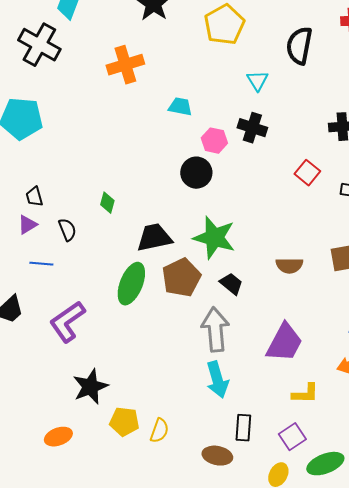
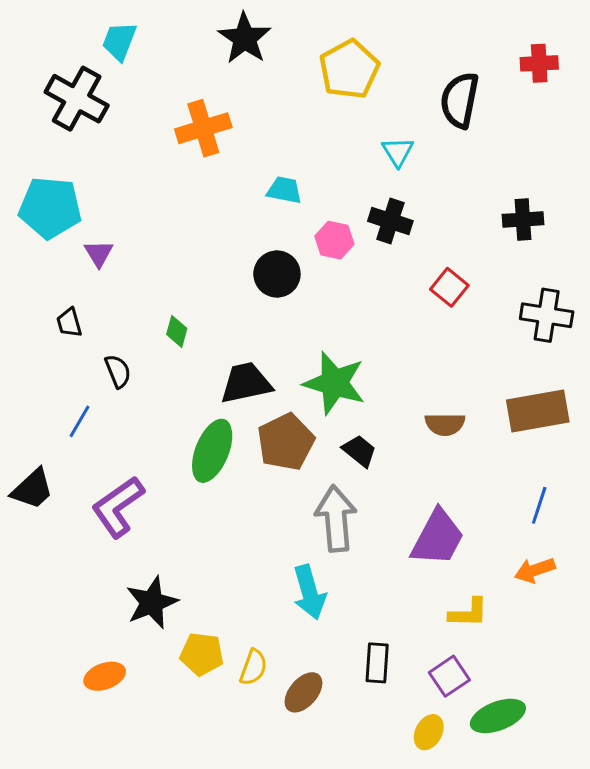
black circle: (196, 173) -> (277, 274), moved
red square: (307, 173) -> (449, 287), moved
purple triangle: (27, 225) -> (99, 253), moved, turned -30
blue line: (41, 264) -> (80, 421), turned -65
cyan arrow: (217, 380) -> (309, 592), moved
brown ellipse: (217, 456) -> (303, 692), moved, turned -60

